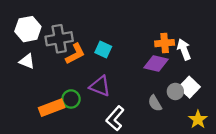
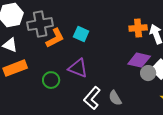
purple diamond: (156, 63) -> (139, 60), moved
gray semicircle: (155, 103) -> (115, 98), moved
orange rectangle: (52, 108) -> (15, 68), moved

